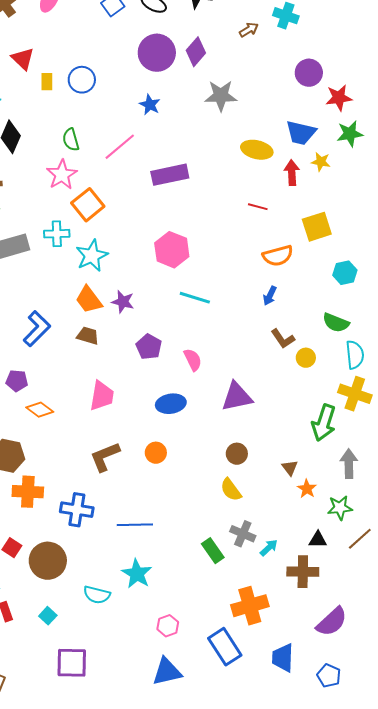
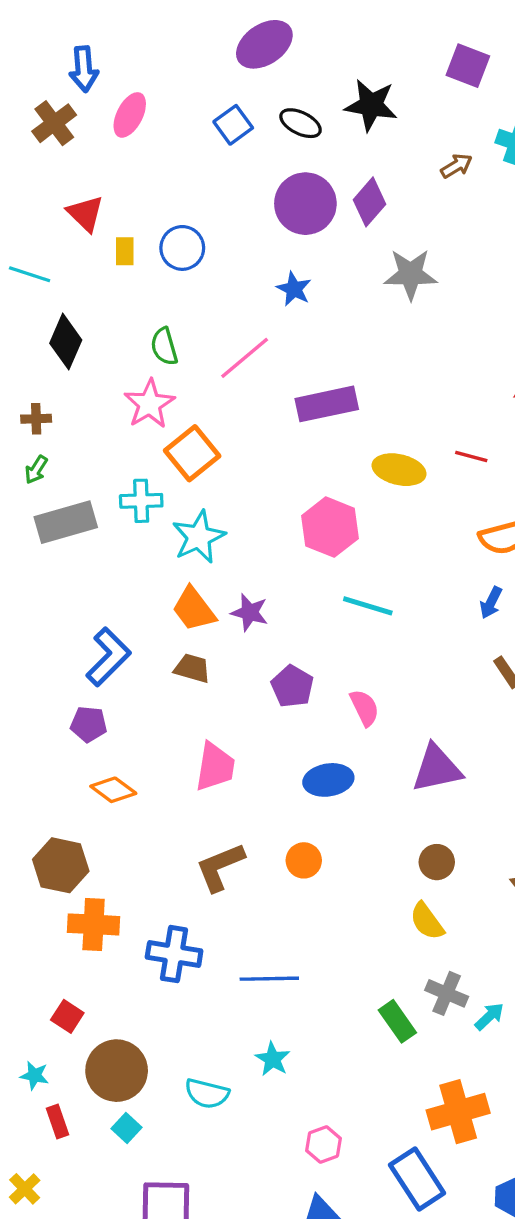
yellow ellipse: (257, 150) -> (399, 470), moved
purple pentagon: (17, 381) -> (89, 724), moved
brown circle: (48, 561) -> (117, 1071), moved
cyan star: (137, 574) -> (273, 1059), size x0.7

